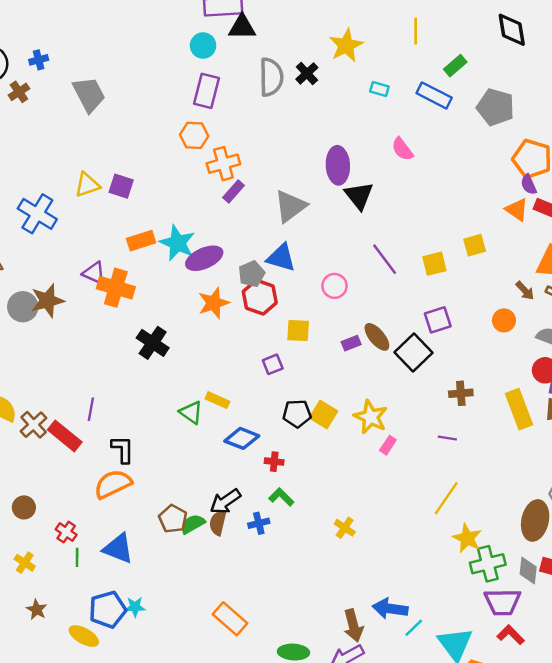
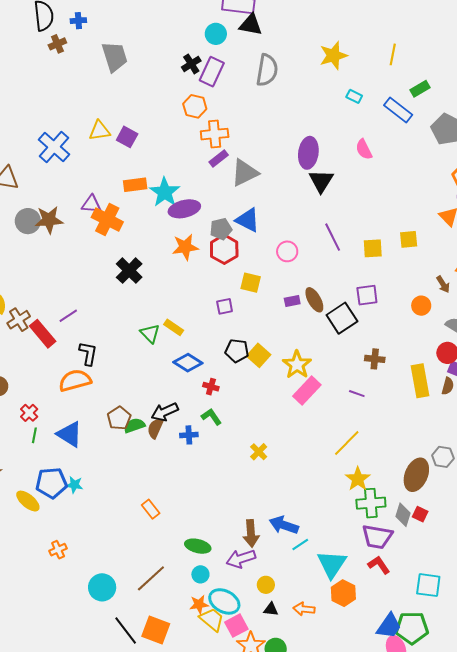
black cross: (307, 73) -> (191, 64), moved
gray triangle: (290, 206) -> (245, 173), moved
purple triangle: (94, 273) -> (91, 204), turned -30
purple line: (91, 409) -> (68, 316), turned 36
pink rectangle: (388, 445) -> (307, 391), size x1.8
orange rectangle: (230, 619) -> (151, 509), size x0.7

